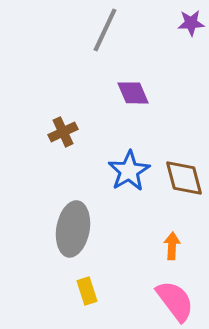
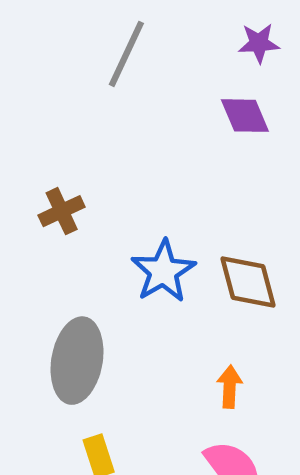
purple diamond: (133, 93) -> (245, 116), moved

